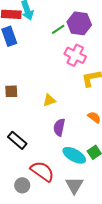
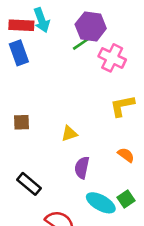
purple hexagon: (79, 23) -> (91, 26), moved
pink cross: (75, 55) -> (112, 58), moved

